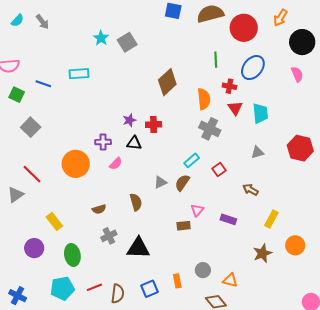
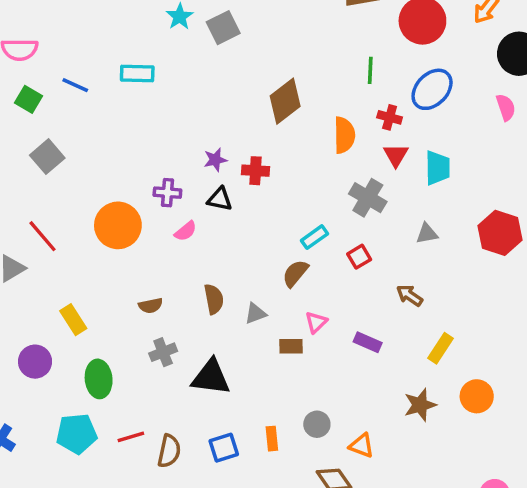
gray cross: (210, 129) -> (368, 198), moved
gray triangle: (160, 182) -> (255, 313), moved

